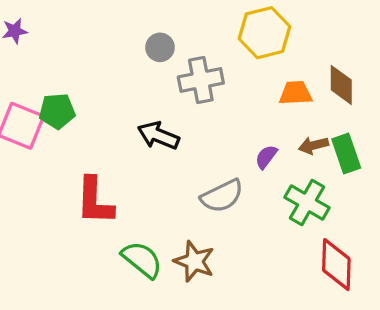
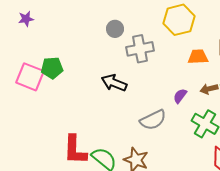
red L-shape: (95, 201) -> (75, 150), moved

